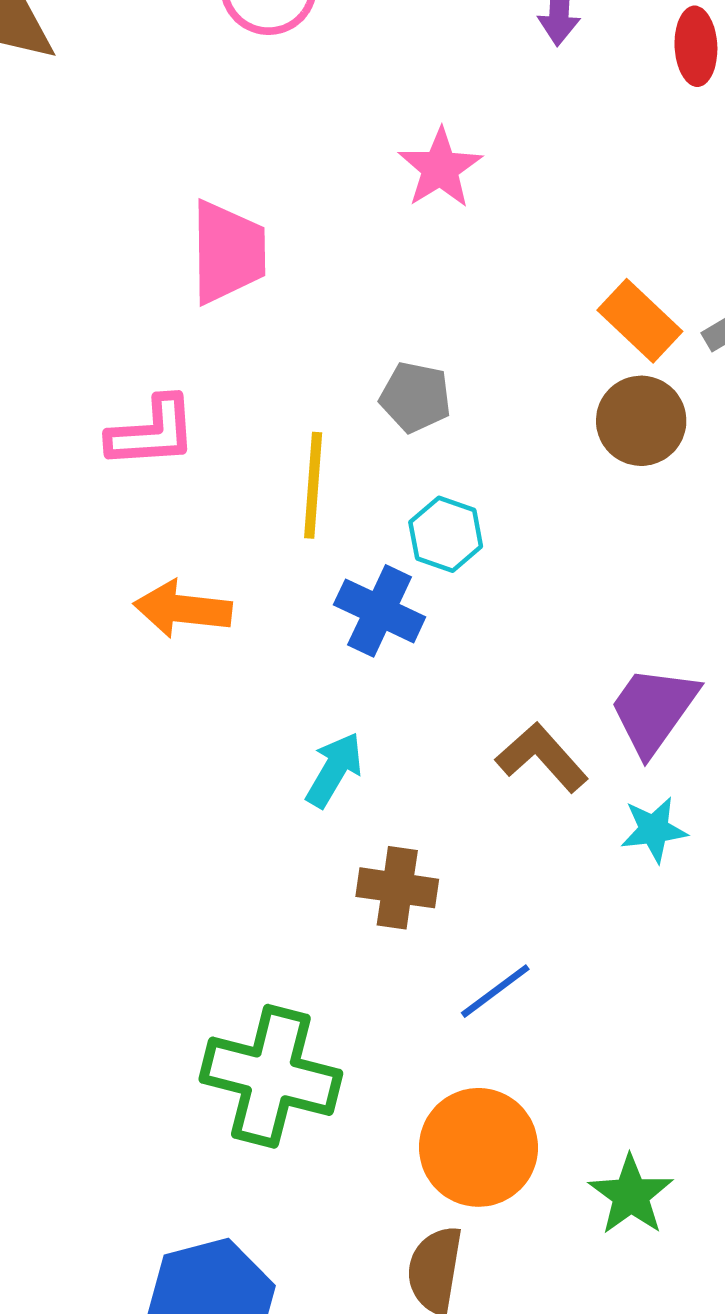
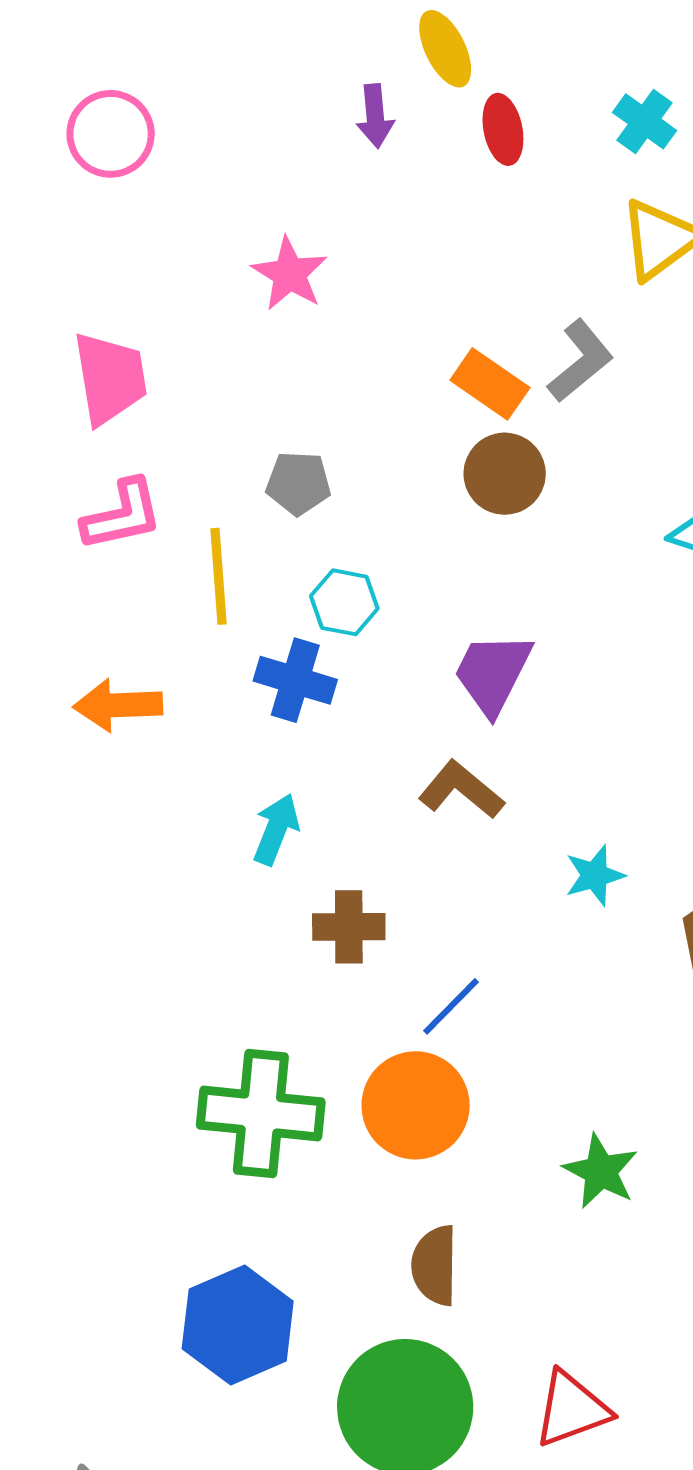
pink L-shape: (152, 432) -> (122, 515), moved
purple trapezoid: (653, 710) -> (493, 673), moved
cyan star: (654, 830) -> (595, 875), moved
orange circle: (478, 1147) -> (416, 1105), moved

